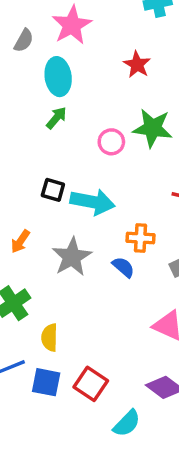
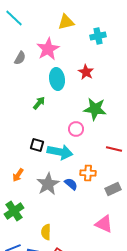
cyan ellipse: (58, 77) -> (57, 79), moved
pink circle: (111, 142) -> (76, 129), moved
blue semicircle: (123, 267) -> (71, 184), moved
yellow semicircle: (50, 338) -> (46, 232), moved

